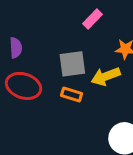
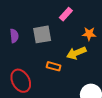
gray square: (72, 64) -> (42, 34), moved
red ellipse: (24, 86) -> (21, 81), moved, turned 45

